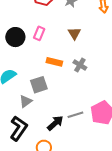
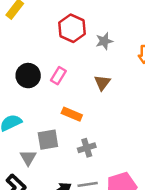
gray cross: (80, 65) -> (87, 148), moved, turned 32
gray triangle: (26, 101) -> (28, 158), turned -32

